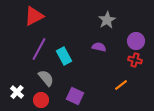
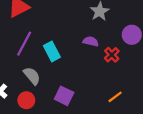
red cross: (135, 60) -> (112, 55), moved, turned 32
orange line: (121, 85) -> (115, 97), moved

